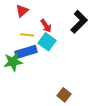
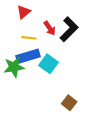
black L-shape: (79, 22) -> (69, 29), moved
cyan square: (47, 42) -> (49, 64), moved

